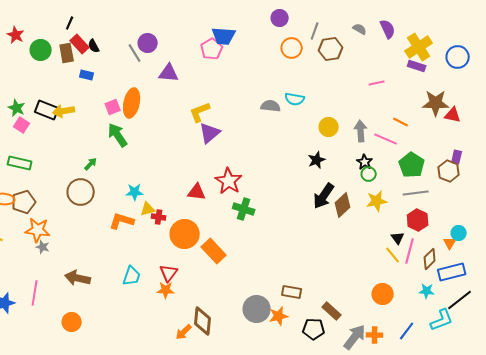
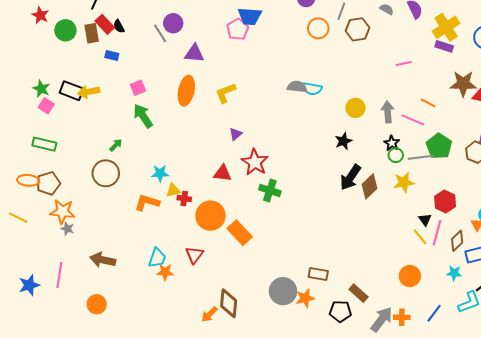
cyan semicircle: (295, 99) -> (312, 89), moved
orange ellipse: (132, 103) -> (186, 91), moved
purple triangle: (210, 133) -> (236, 134), moved, size x0.6
gray line: (416, 193) -> (421, 157), moved
orange star: (166, 290) -> (165, 272), moved

